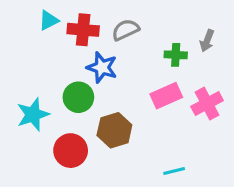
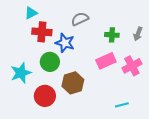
red cross: (83, 30) -> (42, 32), moved
gray arrow: (207, 41) -> (138, 34), moved
cyan line: (174, 171) -> (122, 105), moved

